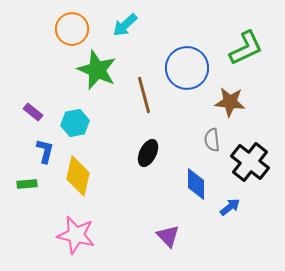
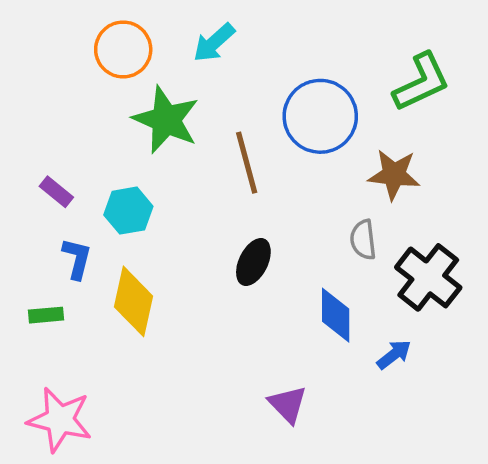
pink star: (76, 235) -> (60, 420), moved

